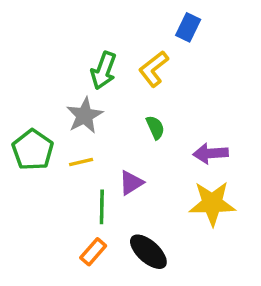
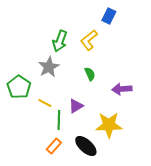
yellow line: (81, 162) -> (45, 103), moved, turned 40
yellow star: (212, 203) -> (109, 125), moved

